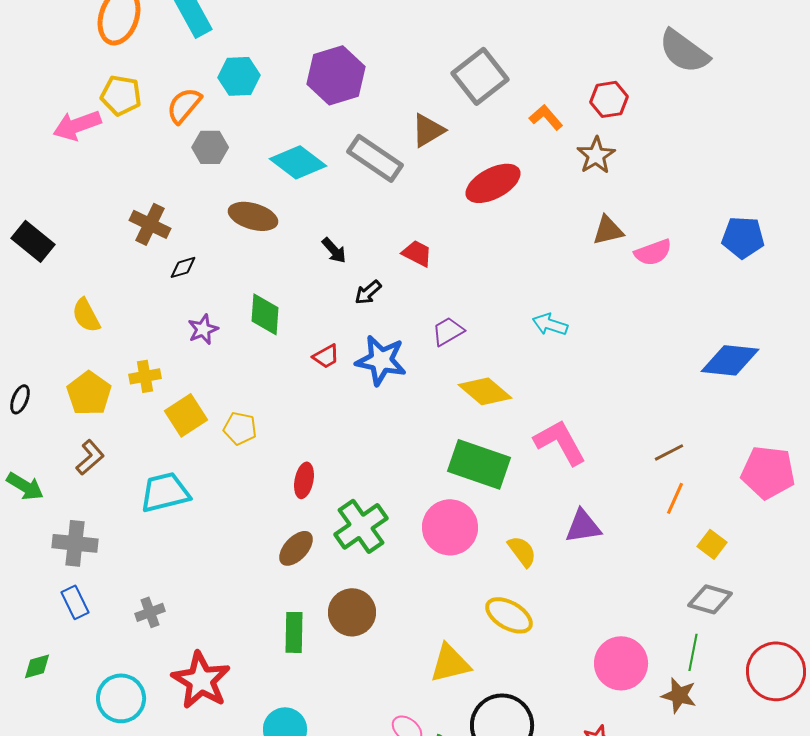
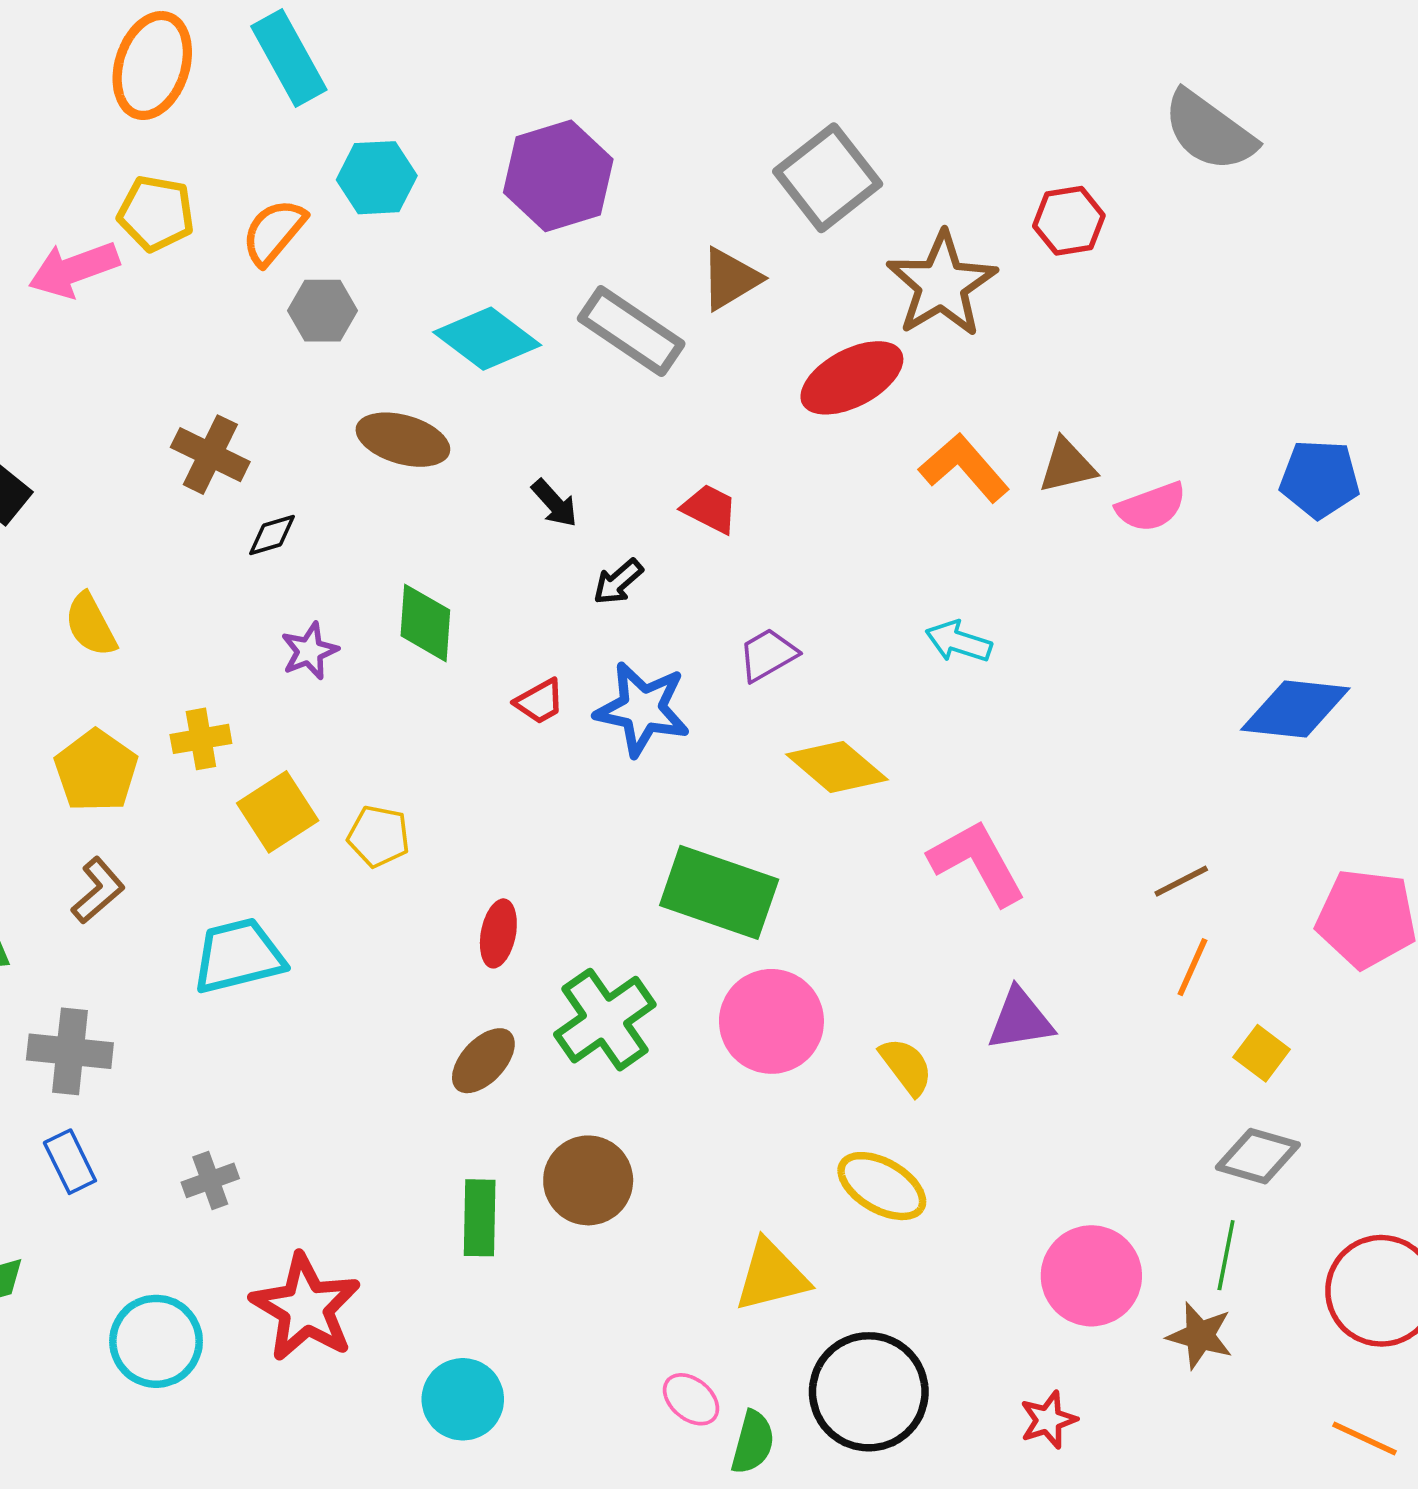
orange L-shape: (546, 117) -> (964, 468), moved, size x1.4
brown star: (596, 155) -> (942, 284), moved, size x1.5
green rectangle: (479, 464) -> (719, 892), moved

